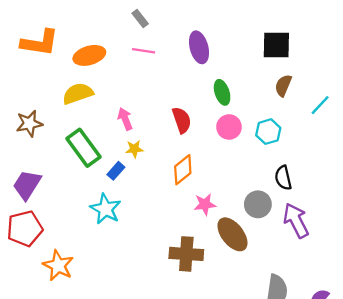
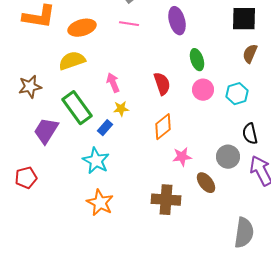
purple trapezoid: (27, 185) -> (46, 131), moved
red pentagon: (25, 229) -> (26, 178), size x0.7
brown ellipse: (232, 234) -> (206, 183), size x0.7
orange star: (58, 266) -> (100, 203), moved

